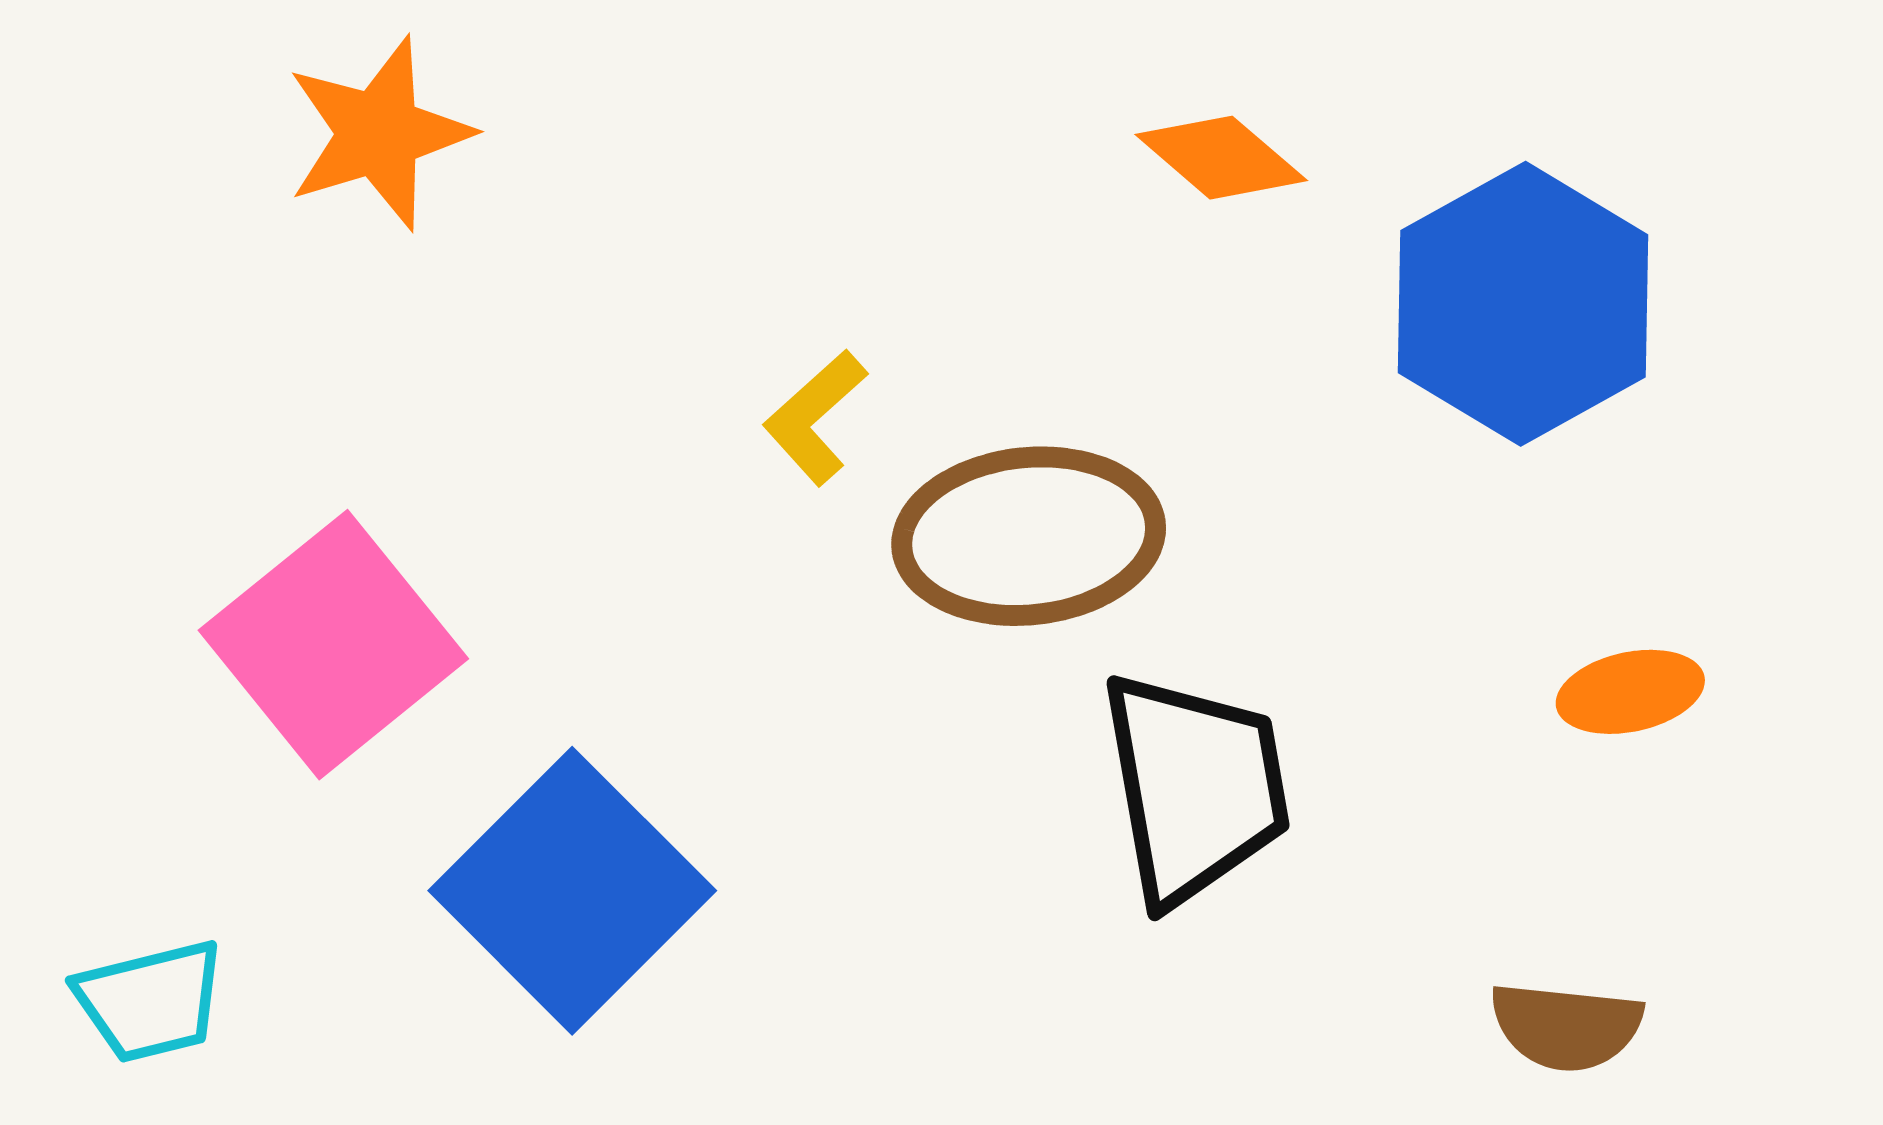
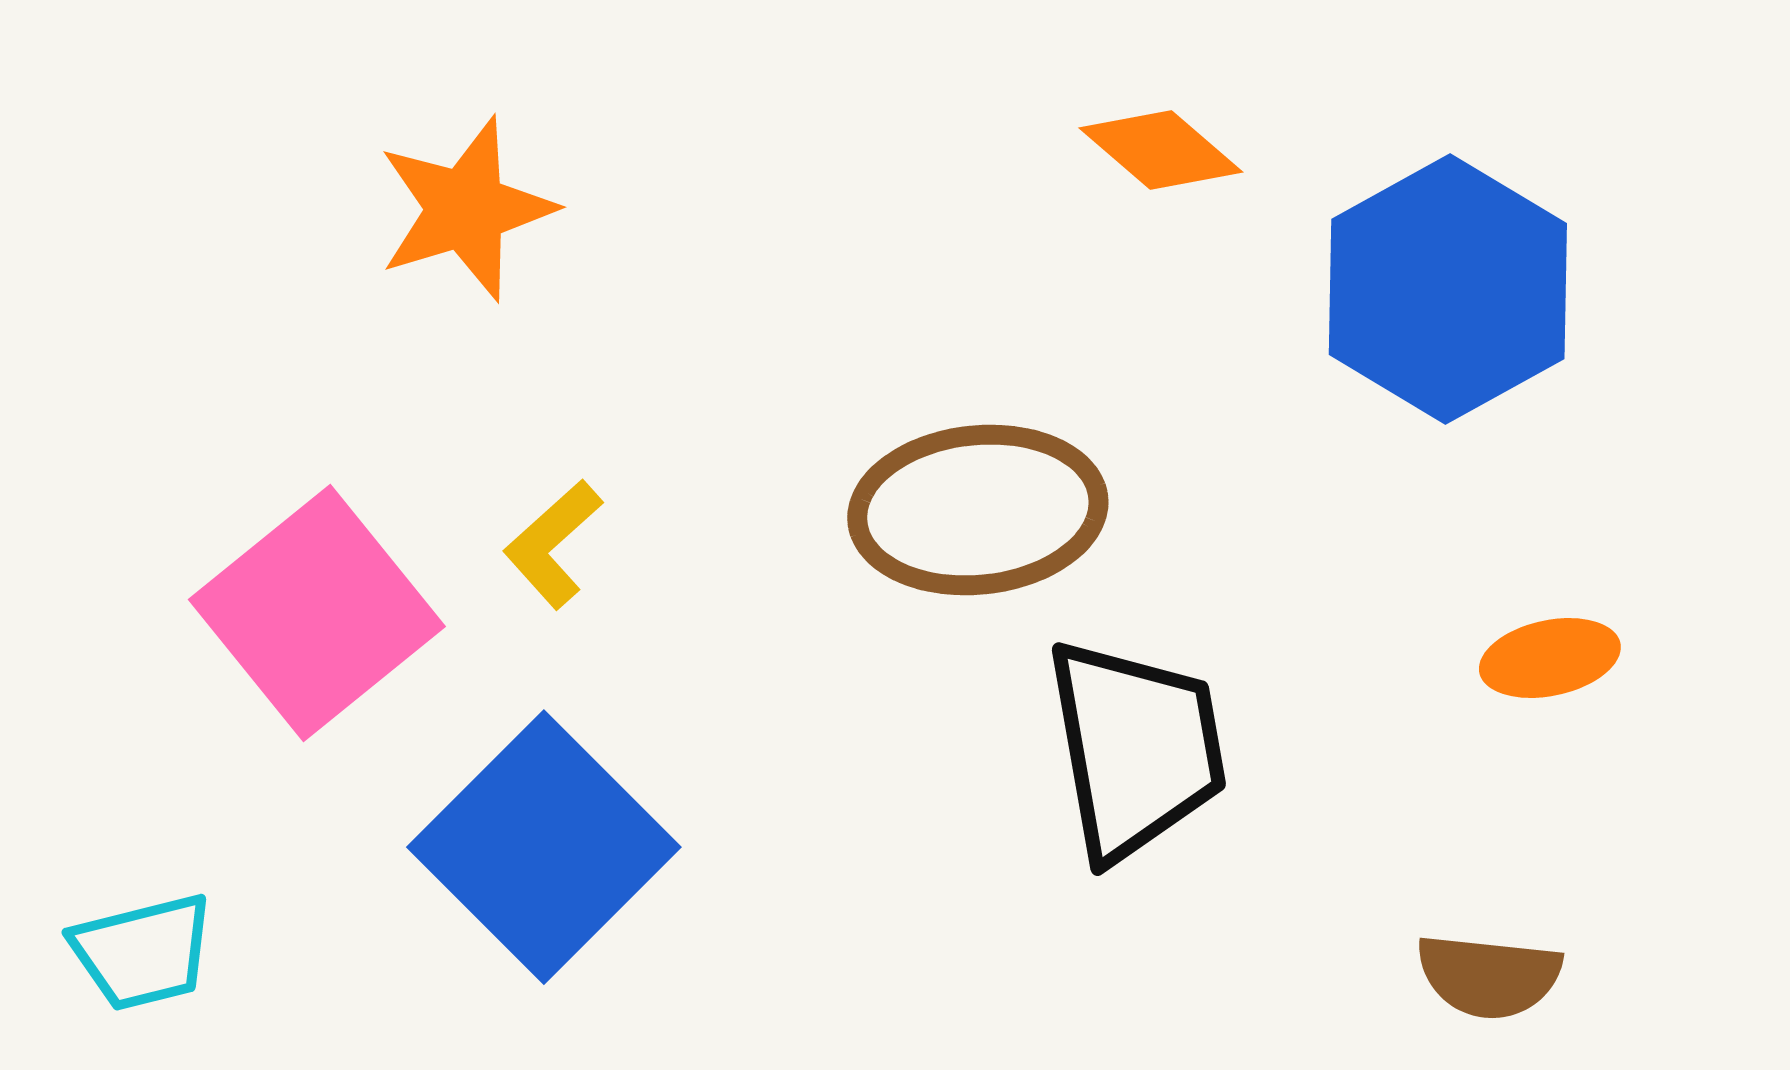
orange star: (379, 133) -> (466, 209), moved
yellow L-shape: (815, 417) -> (553, 544), moved

